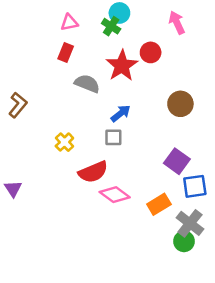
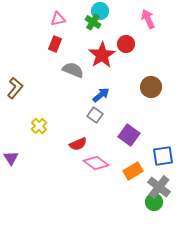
gray square: (113, 137) -> (95, 115), turned 35
yellow cross: (64, 142) -> (39, 126), moved
purple square: (177, 161) -> (129, 135), moved
red semicircle: (93, 172) -> (78, 144), size x0.7

